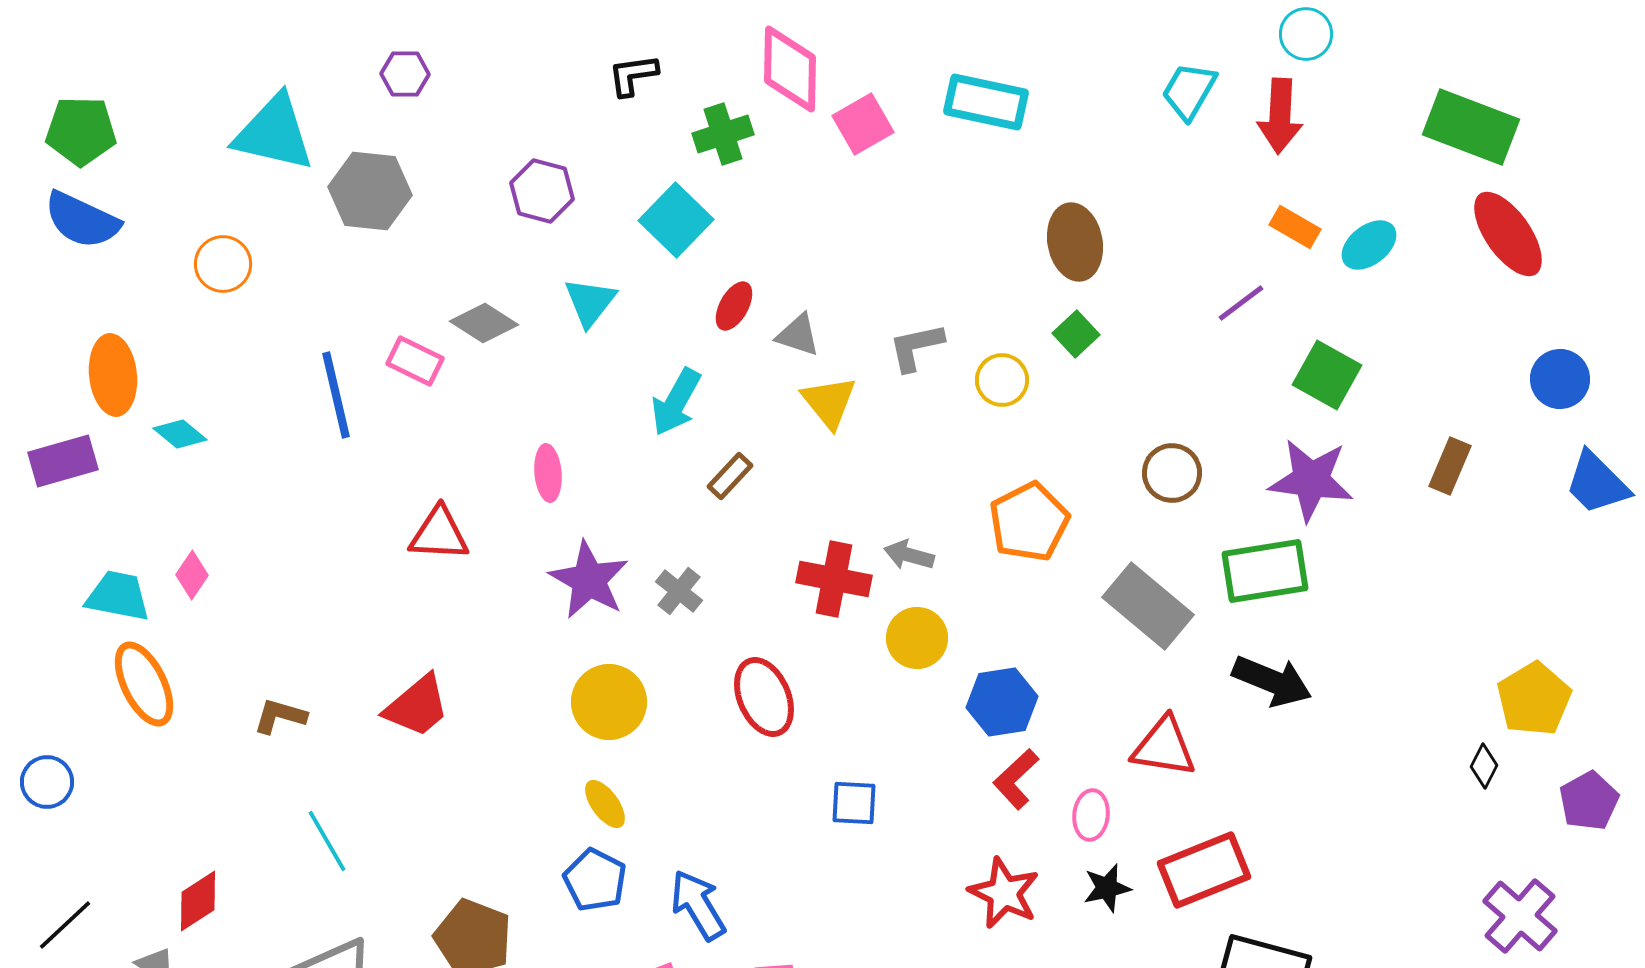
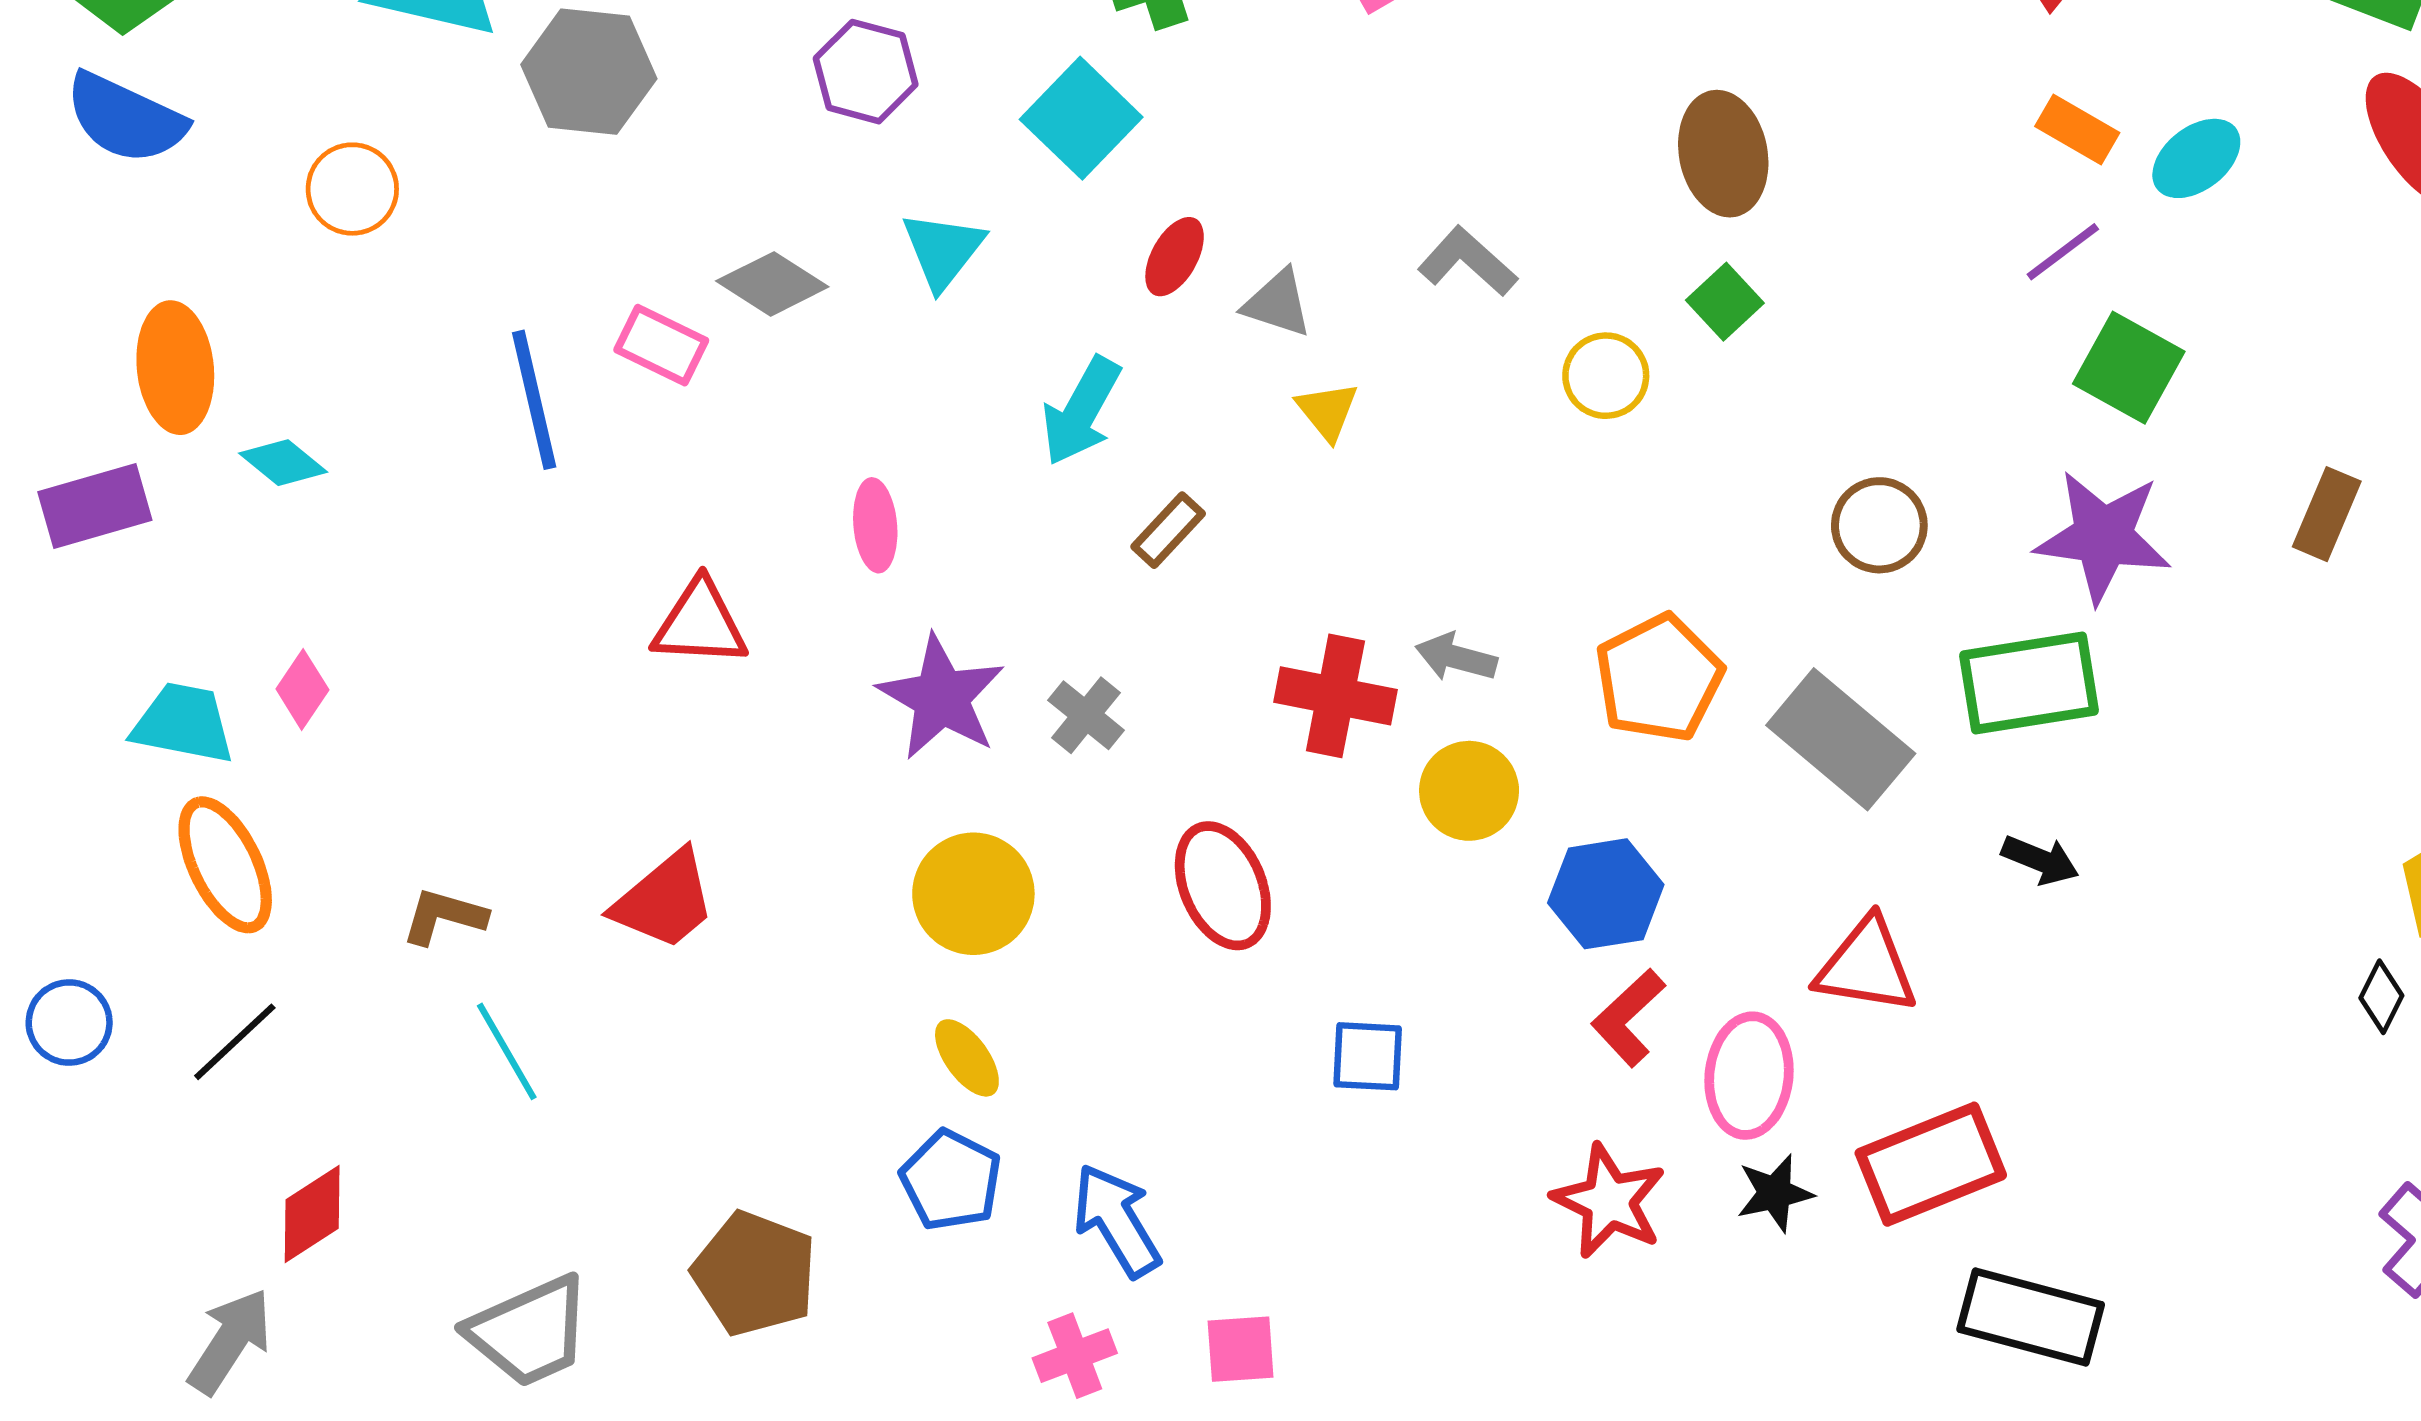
purple line: (1241, 303) -> (2063, 252), moved
gray L-shape: (916, 347) -> (1467, 261), moved, turned 54
yellow triangle: (829, 402) -> (1327, 411), size x0.7
orange pentagon: (1029, 522) -> (1659, 678), moved
black arrow: (1272, 681) -> (2040, 860), size x0.6
pink ellipse: (1091, 815) -> (1749, 1076), size x1.5
cyan line: (327, 841) -> (507, 1051), moved
black line: (65, 925) -> (235, 1042), moved

